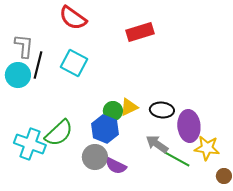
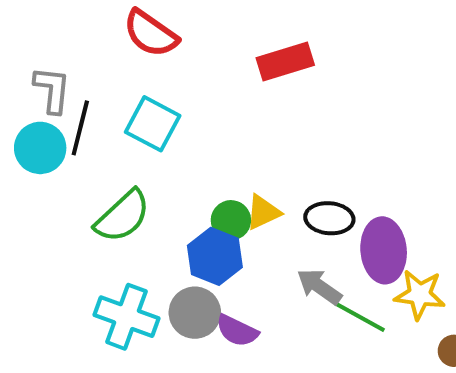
green semicircle: (59, 133) -> (123, 216), moved
cyan cross: (30, 144) -> (127, 317), moved

